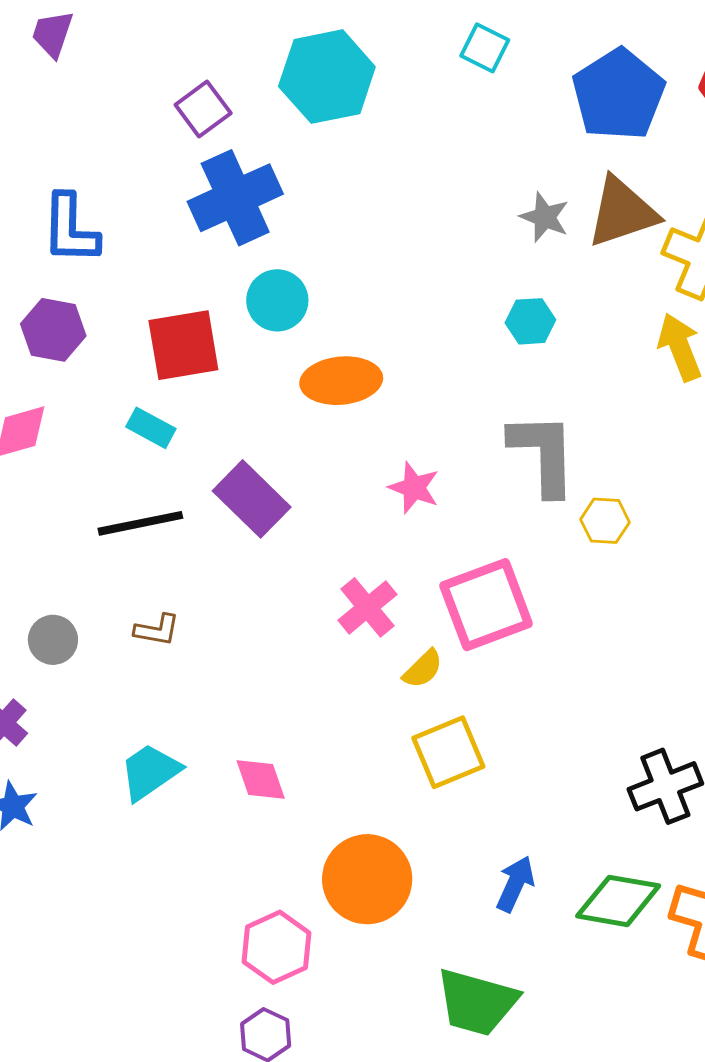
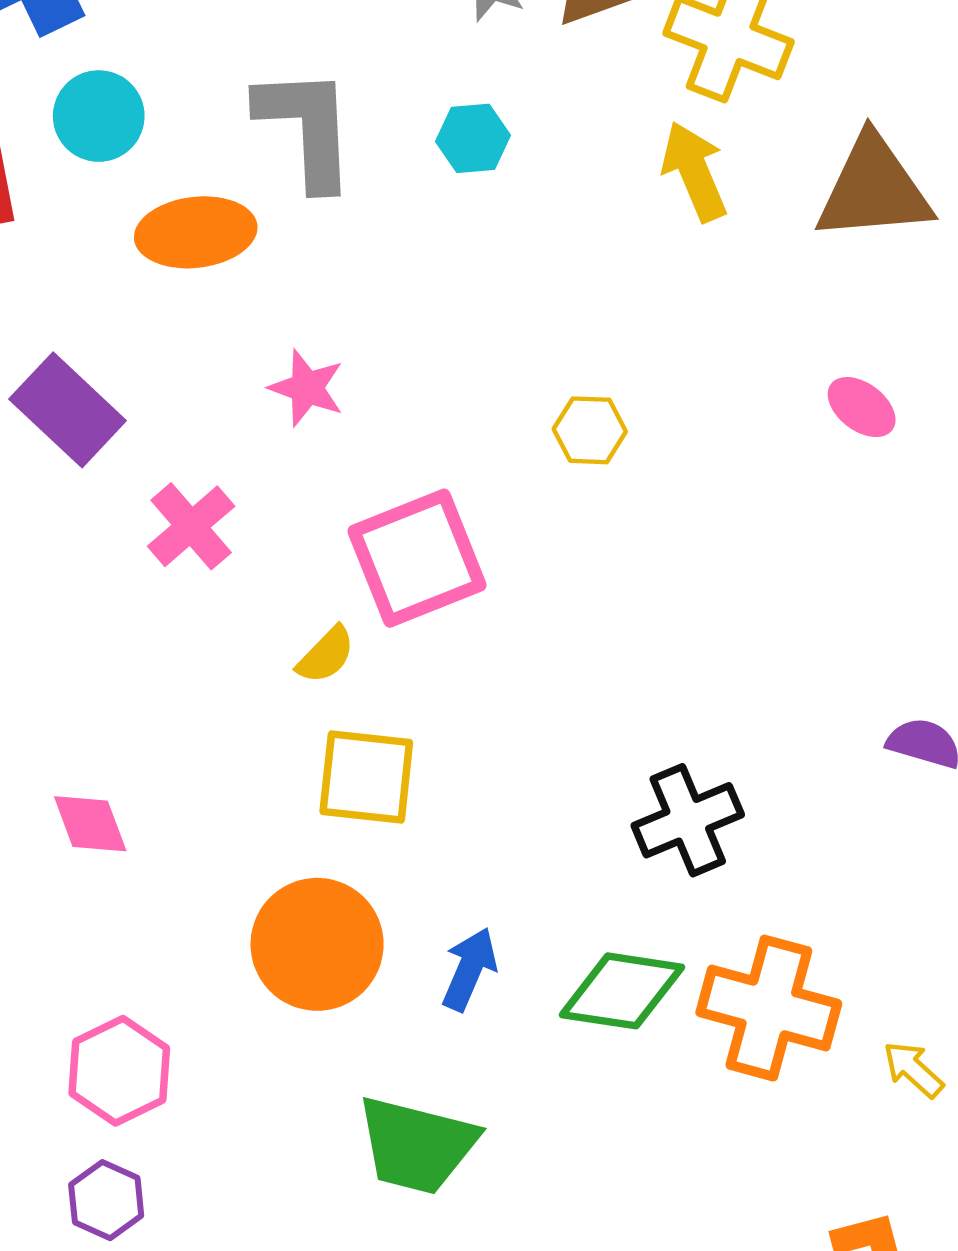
gray L-shape: (543, 454) -> (307, 128), moved
pink cross: (367, 607) -> (191, 526), moved
yellow square: (448, 752) -> (366, 777), turned 30
orange circle: (367, 879) -> (317, 944), moved

